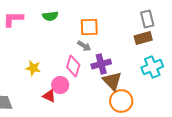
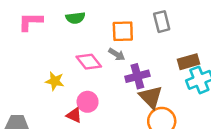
gray rectangle: (147, 19) -> (162, 22), moved
brown rectangle: (143, 38) -> (188, 62), moved
pink diamond: (73, 66) -> (89, 62), moved, turned -55

